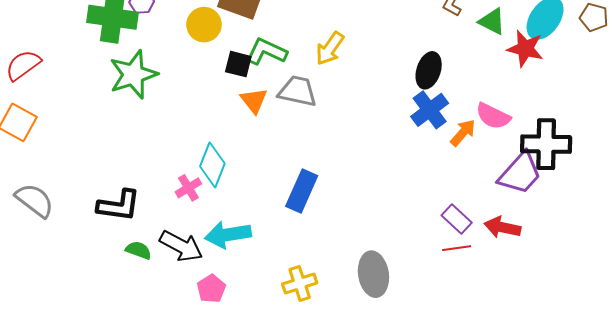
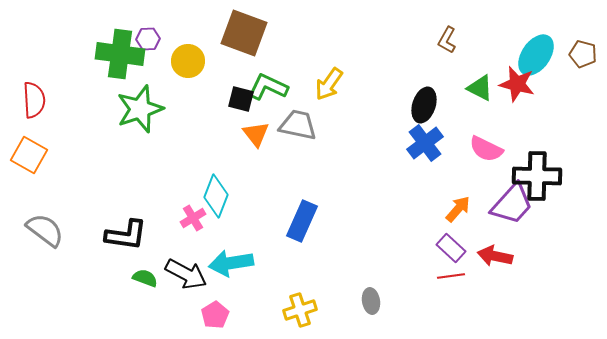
green triangle: (492, 21) -> (480, 88), moved
yellow circle: (204, 25) -> (188, 61), moved
red semicircle: (23, 65) -> (34, 100), turned 123
orange arrow: (463, 133) -> (458, 209), moved
gray ellipse: (373, 274) -> (371, 301), size x0.6

